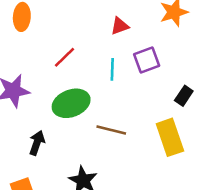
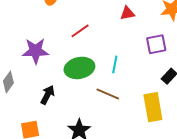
purple square: (147, 60) -> (156, 44), moved
cyan line: (112, 69) -> (115, 64), moved

